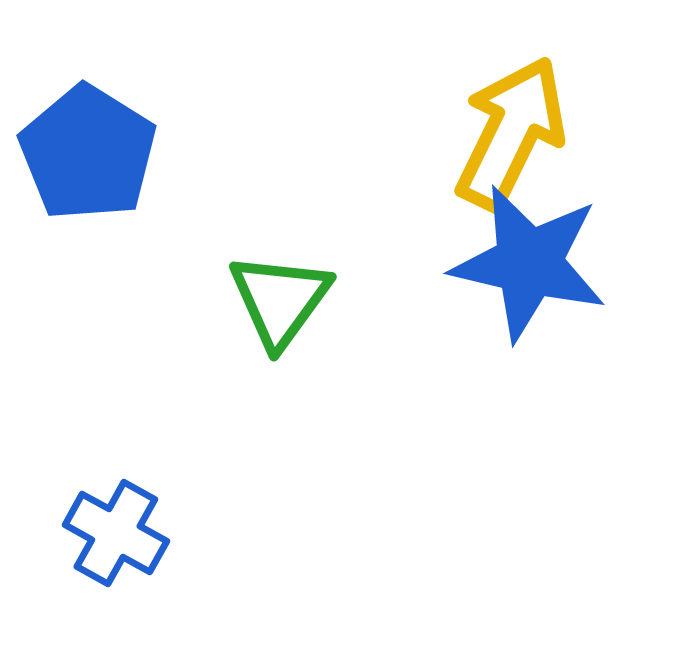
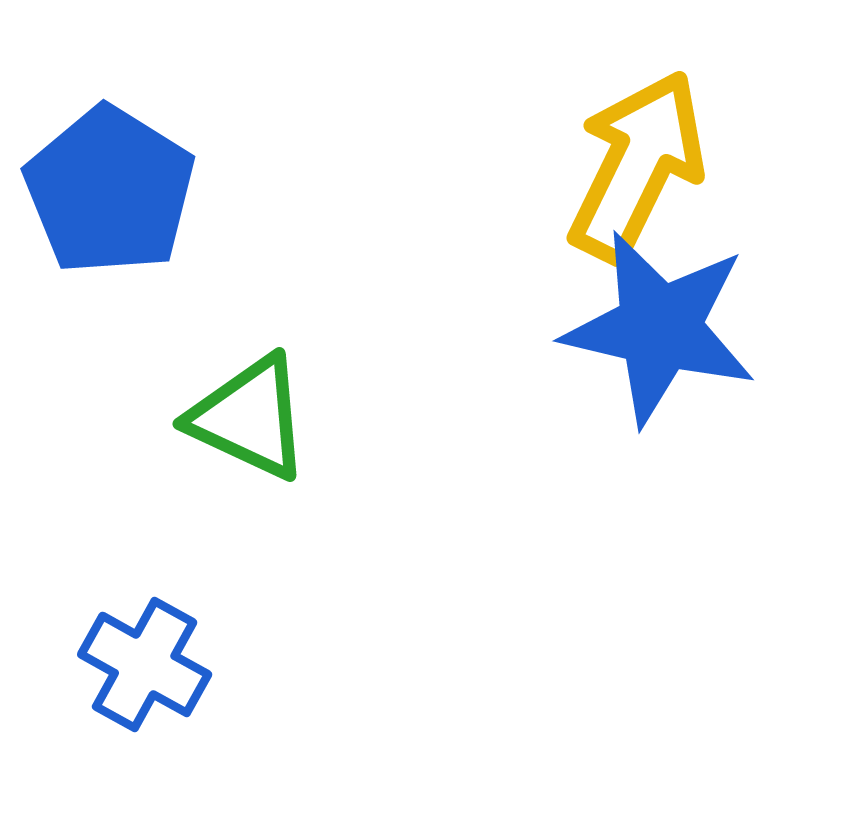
green triangle: (280, 300) -> (249, 418), moved, turned -41

